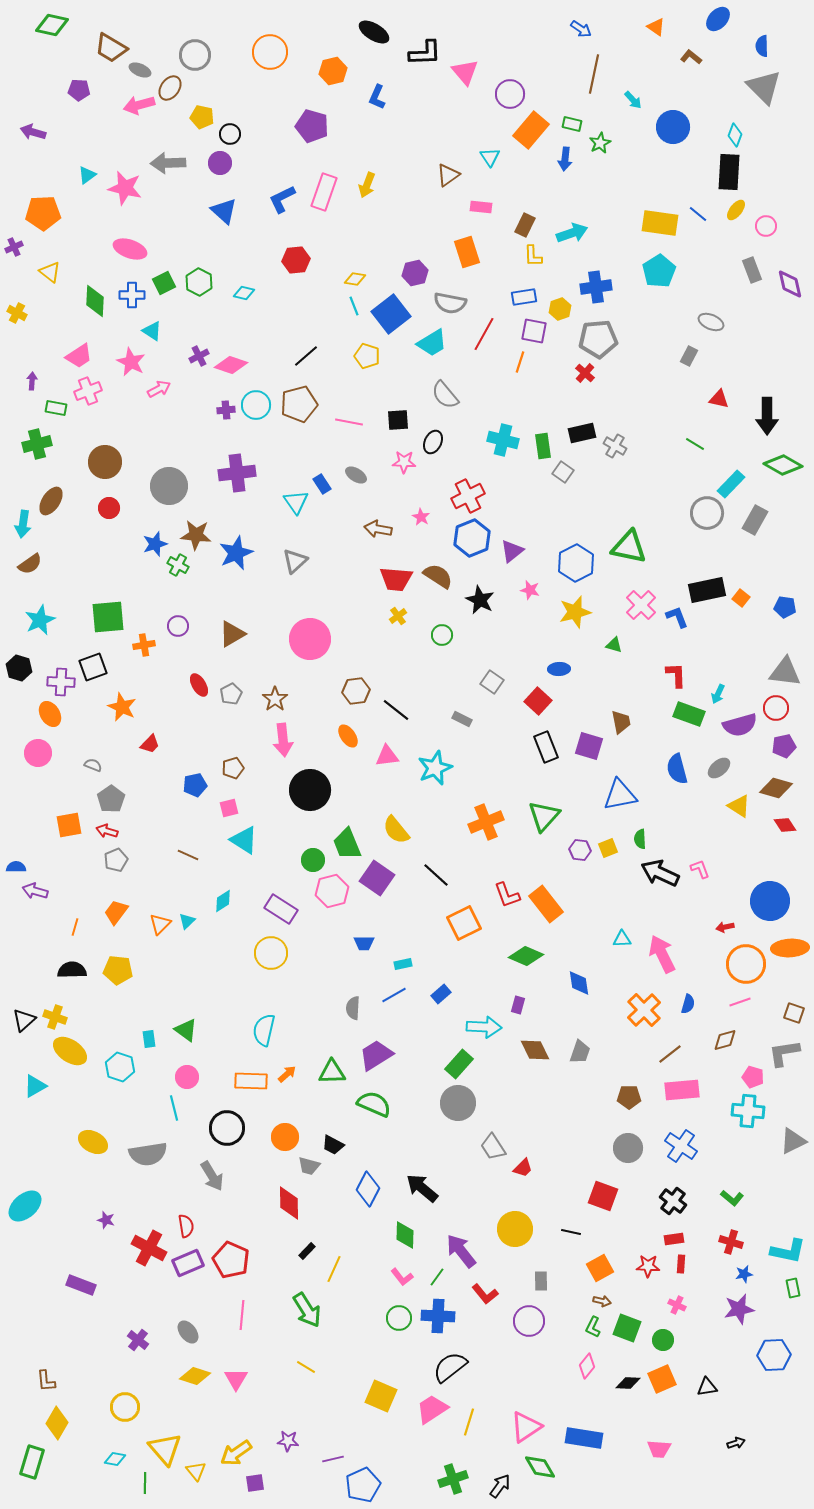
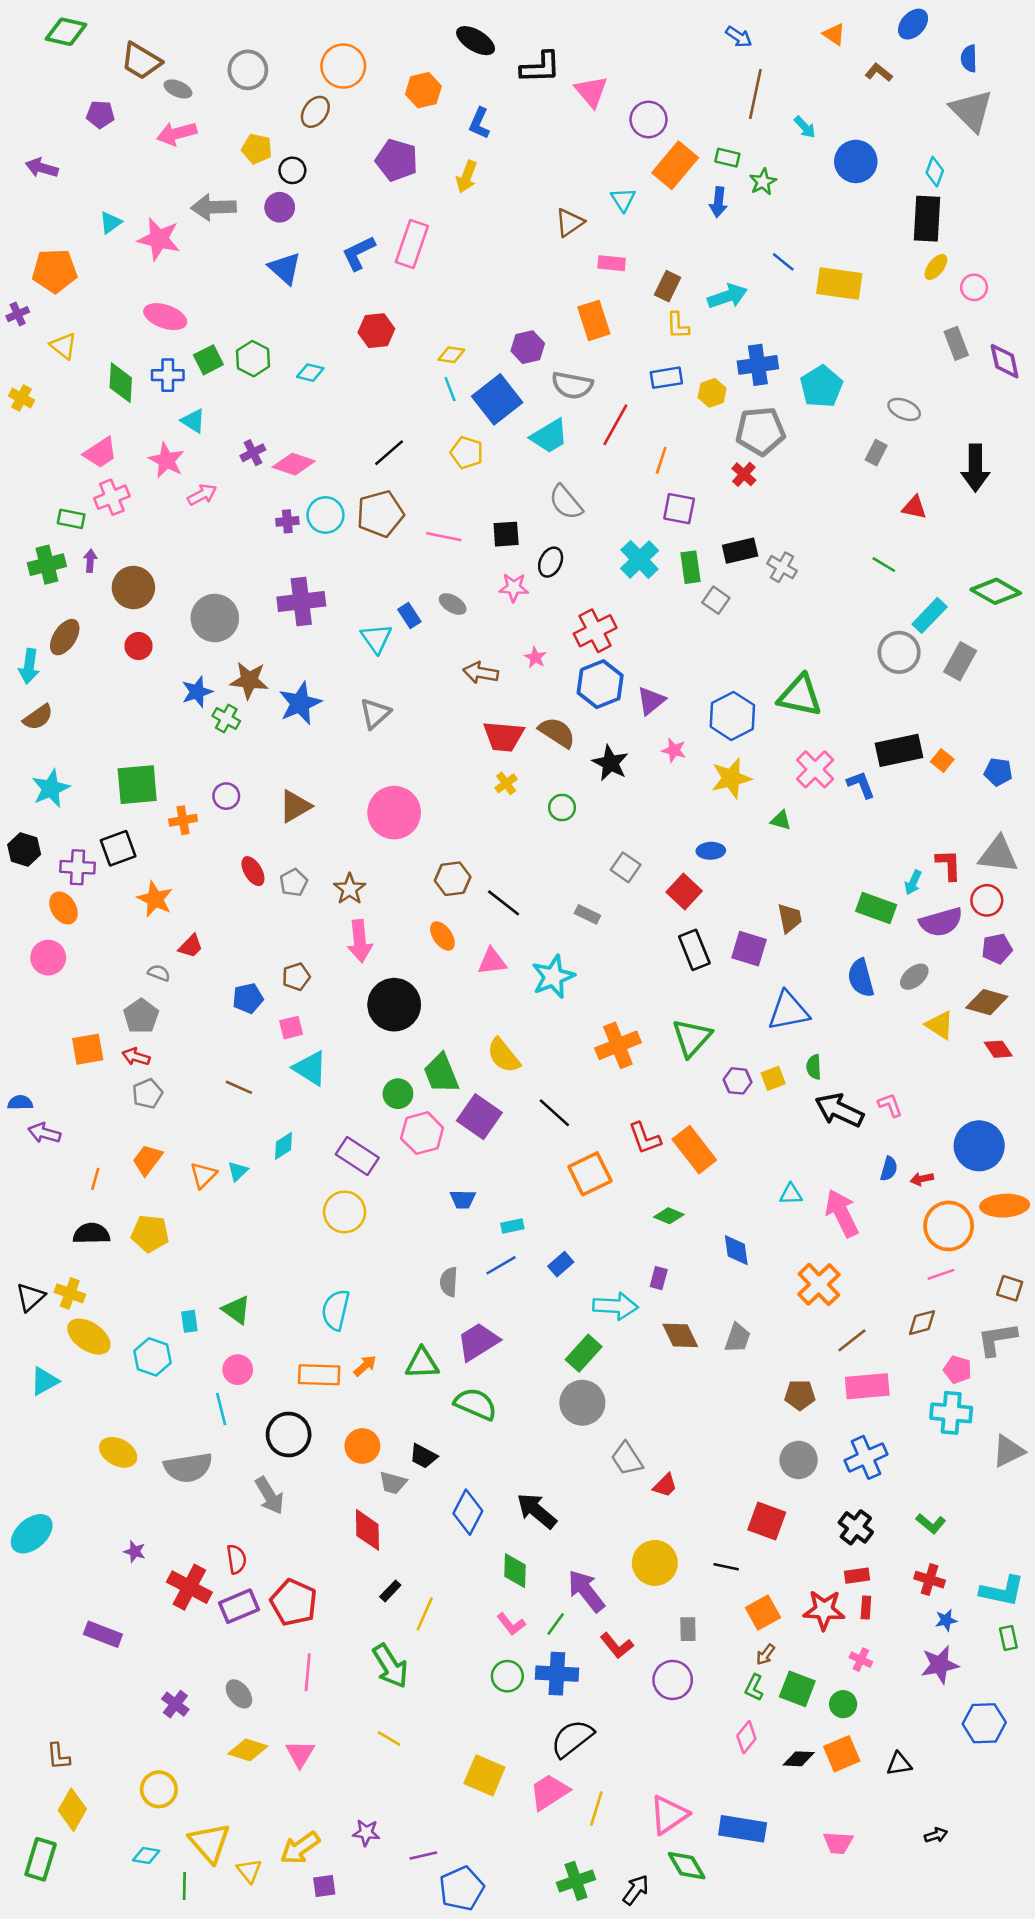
brown ellipse: (170, 88) -> (315, 112), moved
yellow arrow: (367, 185) -> (467, 177), moved
blue line: (698, 214) -> (783, 262), moved
cyan pentagon: (659, 271) -> (821, 387), moved
purple square: (534, 331) -> (679, 509), moved
purple arrow: (32, 381) -> (90, 561), moved
black arrow: (767, 416) -> (975, 468), moved
cyan cross: (503, 440) -> (640, 560), turned 32
red L-shape: (676, 675) -> (949, 865), moved
gray semicircle: (93, 765) -> (159, 973), moved
green diamond: (526, 956) -> (669, 1216), size x0.7
blue semicircle: (688, 1004) -> (889, 1169), moved
blue cross: (681, 1146) -> (866, 1457), turned 32
red star: (648, 1266) -> (824, 1610), size x1.4
brown arrow: (602, 1301) -> (766, 1655), turned 114

